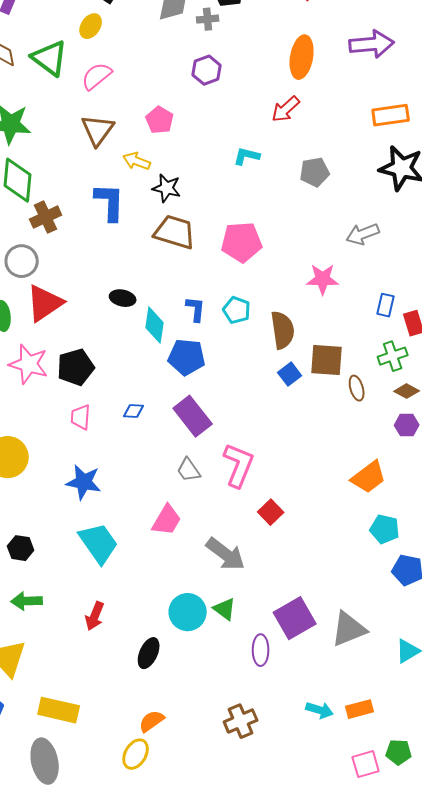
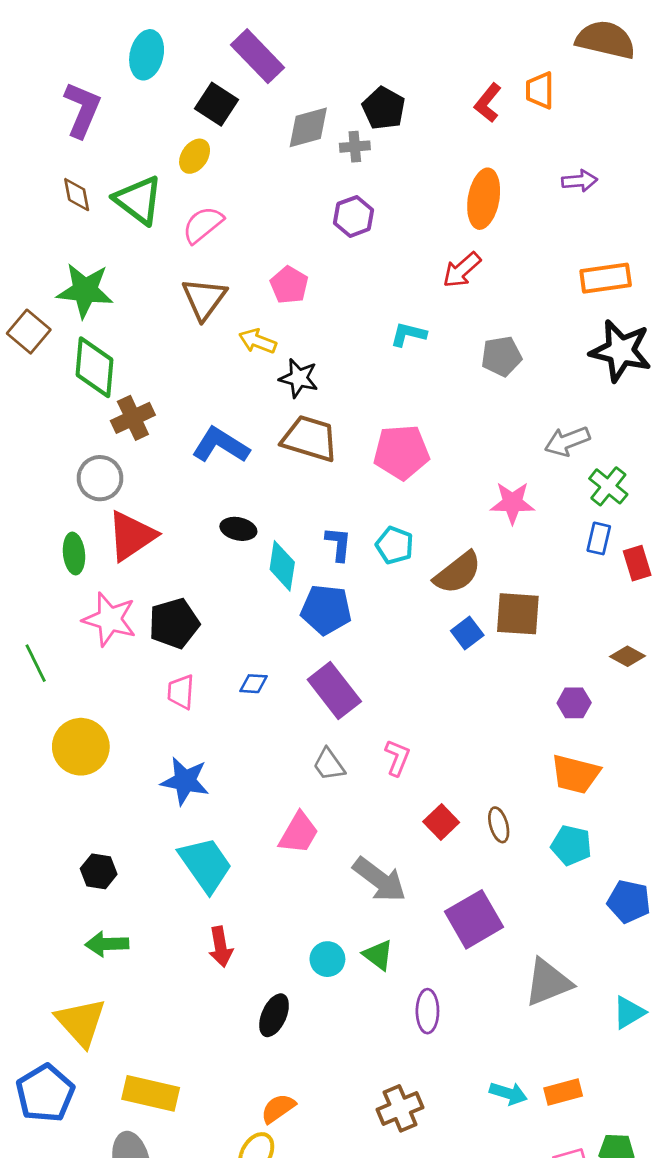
purple arrow: (372, 44) -> (580, 181), size x0.6
blue L-shape: (110, 202) -> (221, 445), moved, turned -60
brown semicircle: (283, 330) -> (458, 573), turned 60
green cross: (393, 356) -> (608, 486), moved, turned -32
brown ellipse: (357, 388) -> (499, 825), moved
purple hexagon: (407, 425) -> (574, 703), moved
pink L-shape: (239, 465) -> (397, 758), size x0.6
orange trapezoid: (369, 477) -> (575, 774), turned 51
cyan pentagon: (385, 529) -> (571, 845), moved
cyan circle: (188, 612) -> (327, 959), size x0.7
red arrow: (95, 616) -> (221, 947), moved, turned -32
purple square: (295, 618) -> (474, 919), moved

